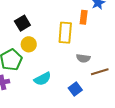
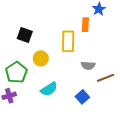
black square: (22, 23) -> (25, 35), turned -35
yellow circle: (29, 44) -> (41, 58), moved

